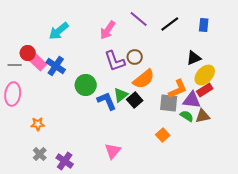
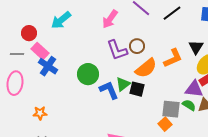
red circle: (28, 53) -> (29, 33), moved
black triangle: (194, 58) -> (196, 47), turned -35
blue cross: (56, 66) -> (48, 66), moved
orange L-shape: (178, 89) -> (173, 58), moved
black square: (135, 100) -> (137, 89), turned -35
gray square: (169, 103) -> (171, 109), moved

